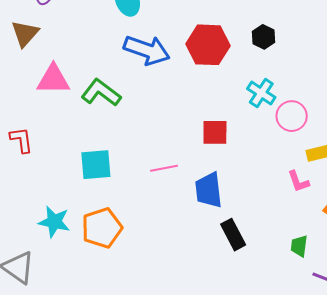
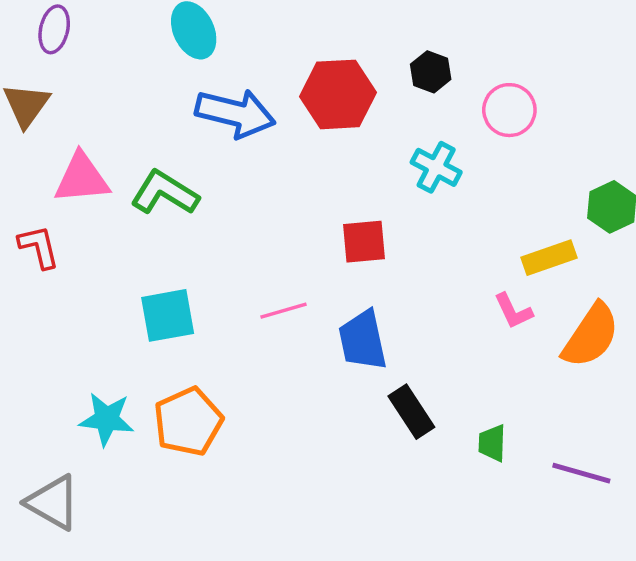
pink circle: (292, 116) -> (509, 110), moved
red L-shape: (21, 140) -> (39, 247), moved
green trapezoid: (299, 246) -> (492, 443), moved

